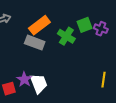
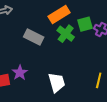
orange rectangle: (39, 25) -> (59, 15), moved
white trapezoid: (39, 83) -> (57, 82), moved

